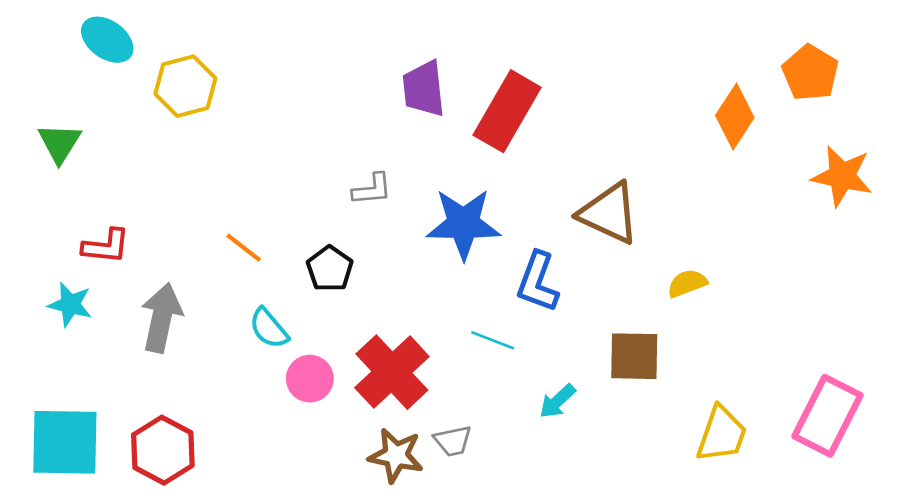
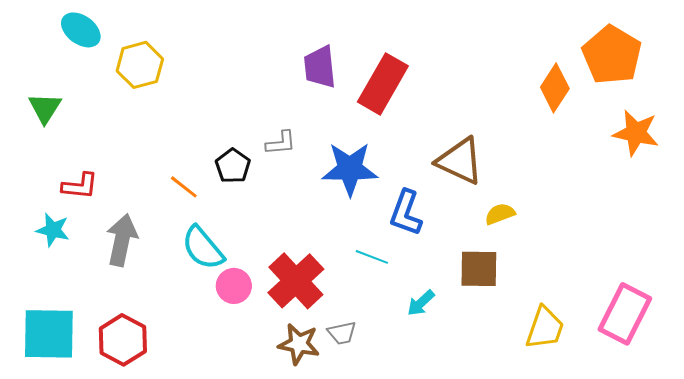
orange pentagon: (810, 73) -> (612, 55), size x1.4
black pentagon: (330, 269) -> (233, 166), moved
yellow semicircle: (687, 283) -> (500, 214), moved
cyan semicircle: (269, 328) -> (203, 248), size x1.4

